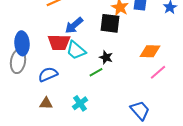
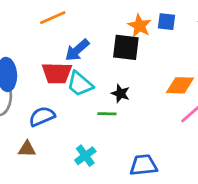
green line: (96, 72) -> (107, 114), turned 32
brown triangle: (46, 103) -> (27, 149), moved
blue trapezoid: (140, 110) -> (143, 165), moved, turned -55

